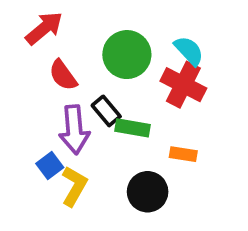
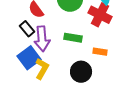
black rectangle: (106, 111) -> (27, 29), moved
blue square: (50, 165) -> (29, 58), size x1.6

